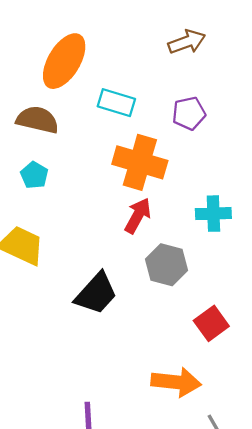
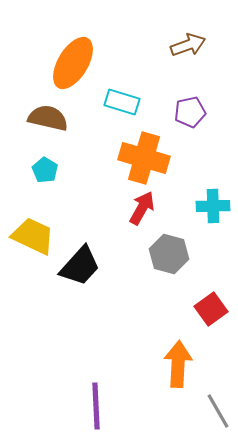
black trapezoid: (96, 294) -> (80, 266), moved
orange arrow: (176, 382) -> (178, 364), turned -93

